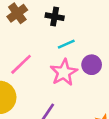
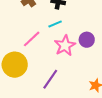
cyan line: (66, 44) -> (55, 24), moved

